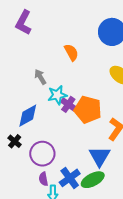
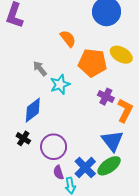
purple cross: (68, 104) -> (106, 97), moved
orange pentagon: (88, 110) -> (92, 63), moved

